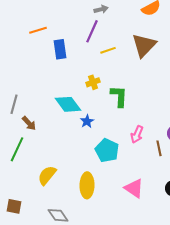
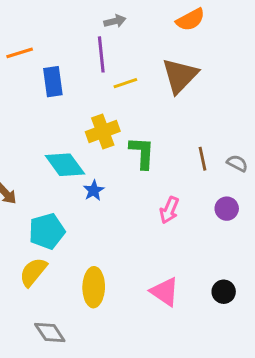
purple line: (92, 31) -> (101, 54), turned -30
yellow cross: (93, 82) -> (103, 131), size x1.5
brown line: (159, 148) -> (203, 159), moved
cyan pentagon: (107, 150) -> (47, 231), moved, turned 30

